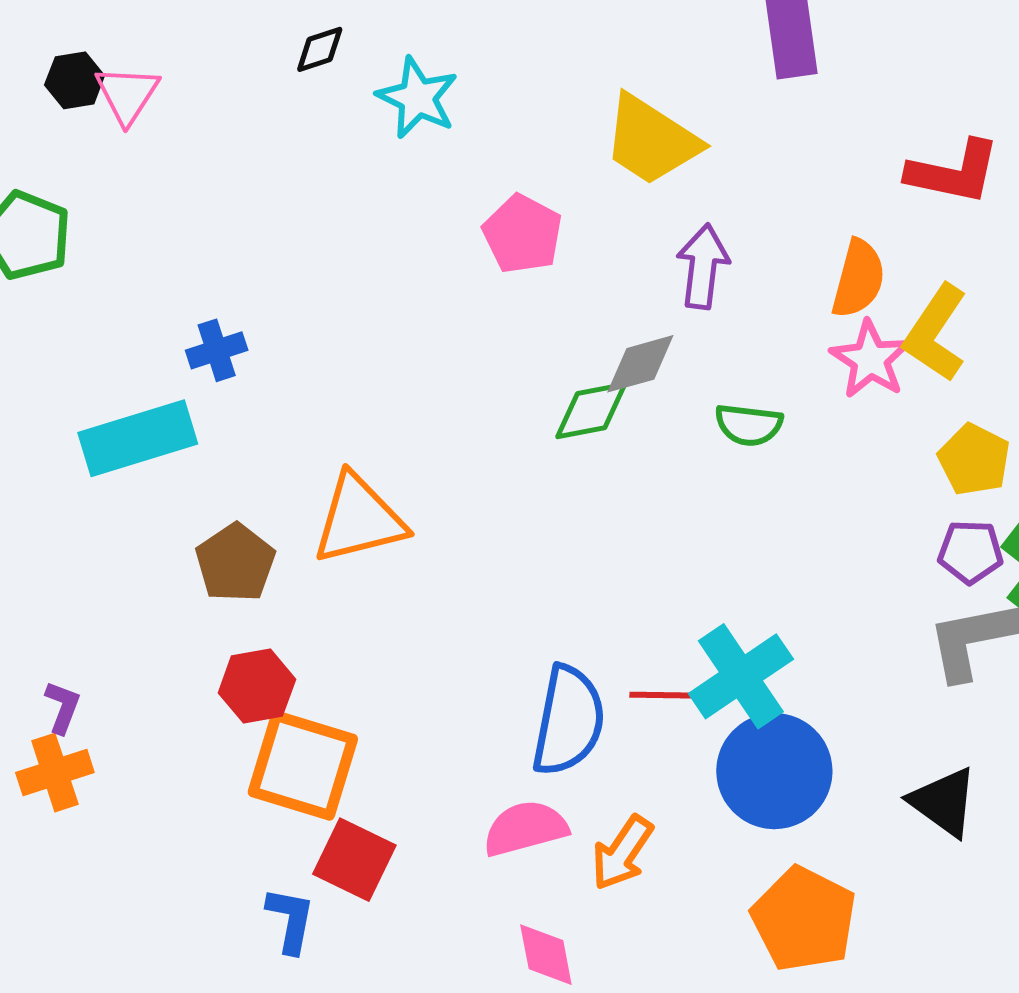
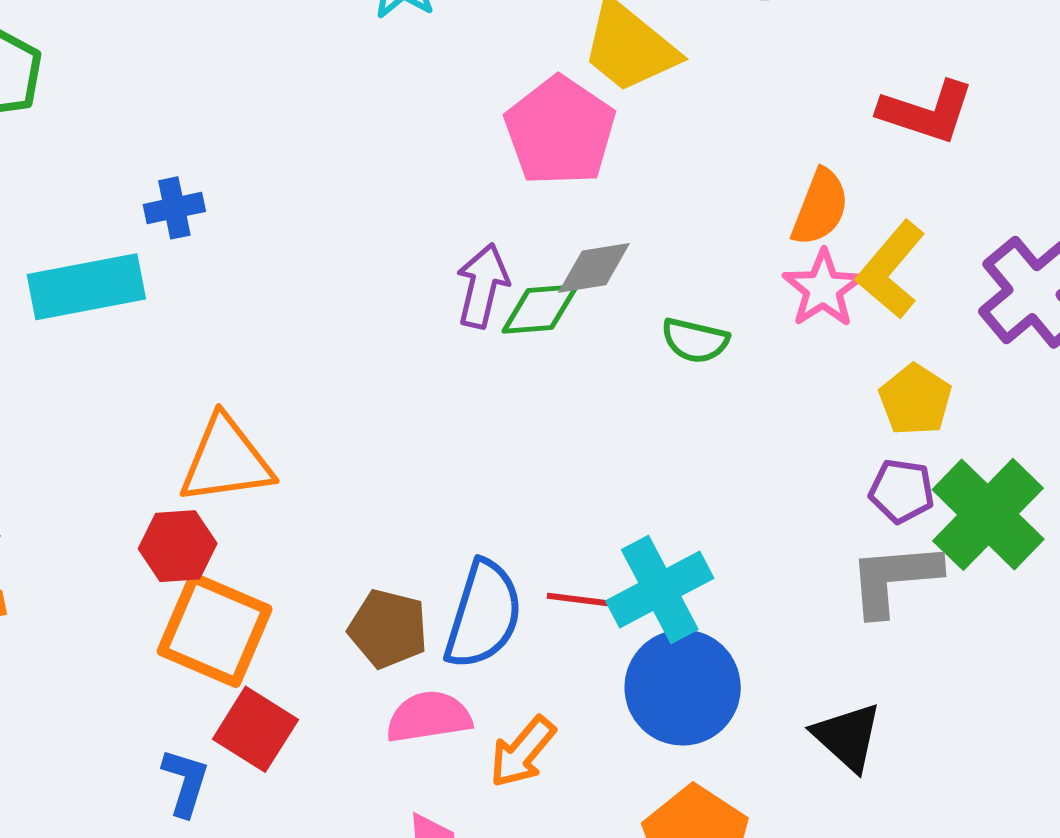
pink pentagon: (523, 234) -> (560, 131), moved, size x1.4
purple arrow: (703, 266) -> (482, 286), moved
orange triangle: (359, 519) -> (226, 460), moved
brown pentagon: (235, 563) -> (388, 629), moved, turned -30

